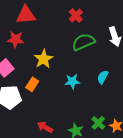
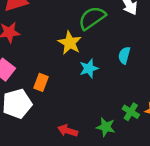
yellow star: (44, 59) -> (70, 43), moved

